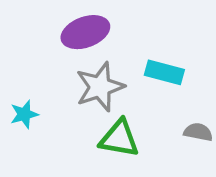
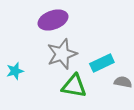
cyan rectangle: (164, 72) -> (102, 63), moved, turned -40

